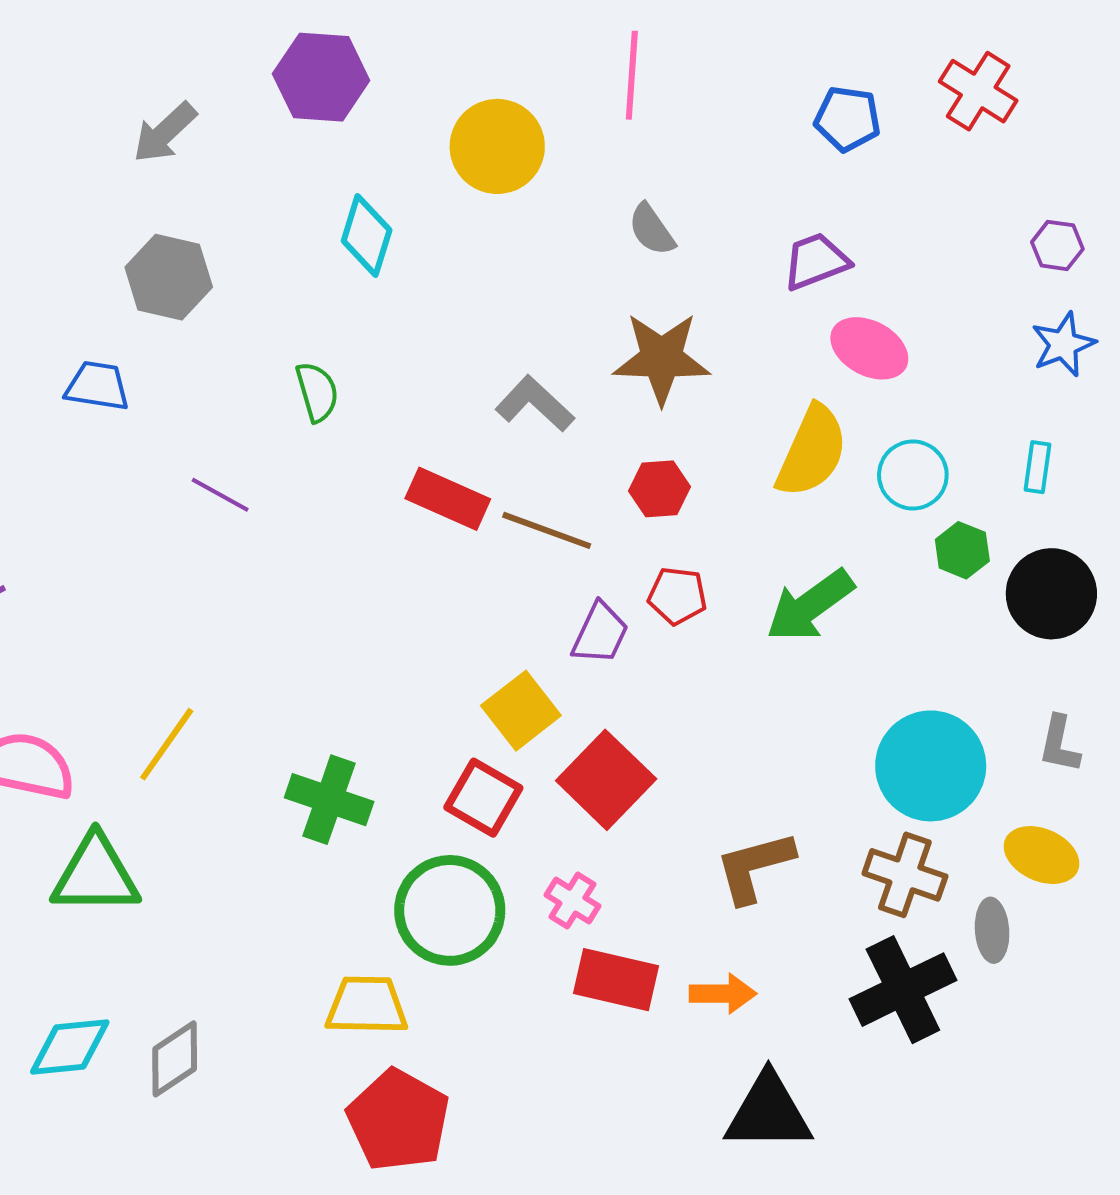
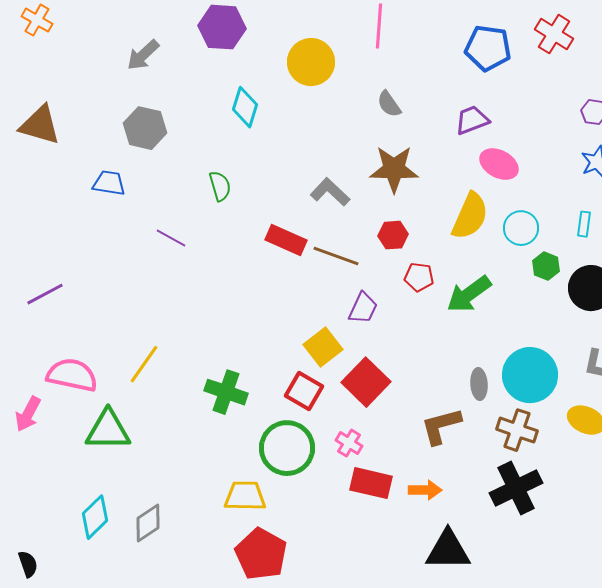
blue pentagon: (848, 119) -> (488, 48), size x1.4
red pentagon: (677, 596) -> (419, 277), moved
gray ellipse: (992, 930) -> (479, 384), moved
cyan diamond: (70, 1047) -> (95, 517), turned -39

